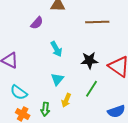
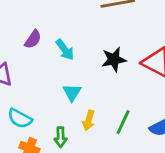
purple semicircle: (37, 23) -> (33, 39), moved
green line: (91, 89) -> (123, 122), moved

